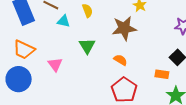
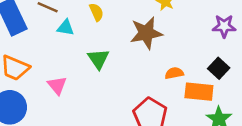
orange semicircle: (120, 60) -> (174, 73), moved, turned -40
orange rectangle: (162, 74) -> (199, 92), size x1.5

